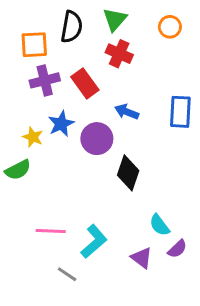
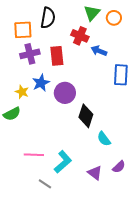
green triangle: (115, 19) -> (92, 13), moved
red rectangle: (85, 83) -> (57, 56), turned 30
blue arrow: (127, 112) -> (99, 51), moved
cyan semicircle: (159, 225) -> (104, 139), moved

